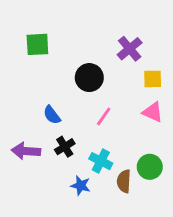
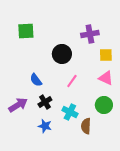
purple cross: (130, 49) -> (90, 34), turned 30
purple arrow: (26, 151) -> (18, 105), turned 144
green circle: (150, 167) -> (104, 105), moved
blue star: (81, 186) -> (45, 126), moved

